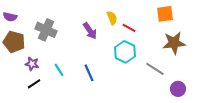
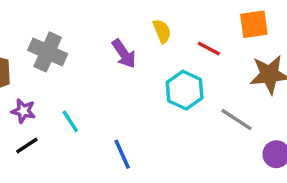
red line: (129, 28) -> (209, 49), moved
blue line: (89, 73) -> (122, 154), moved

